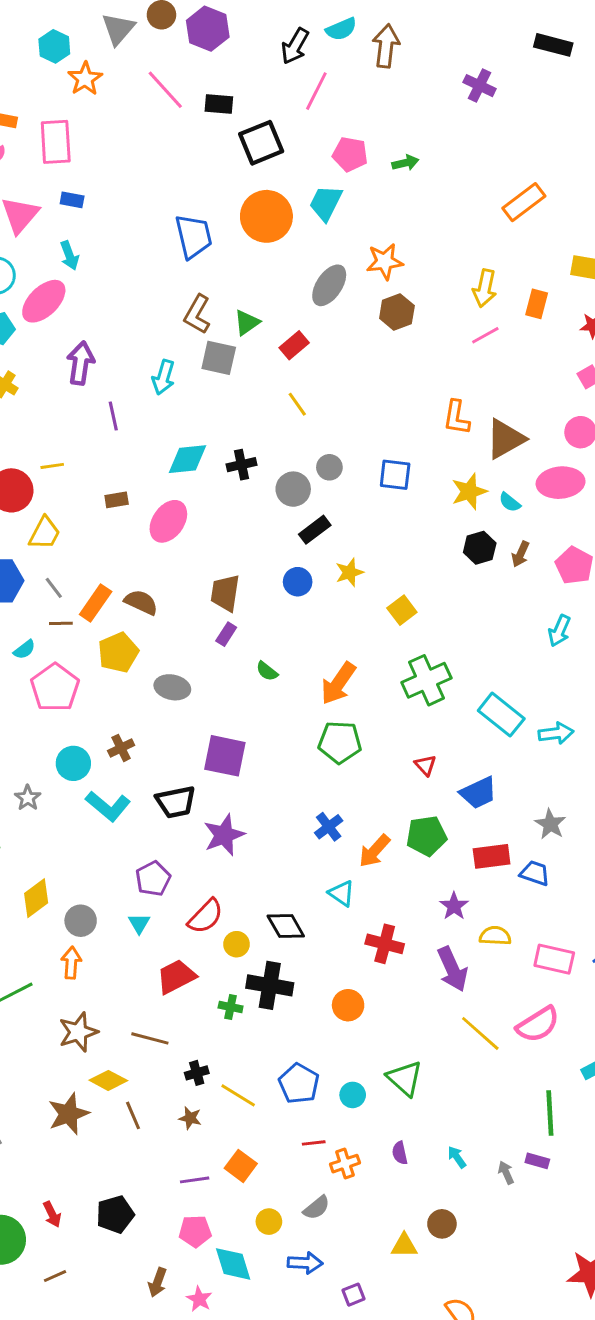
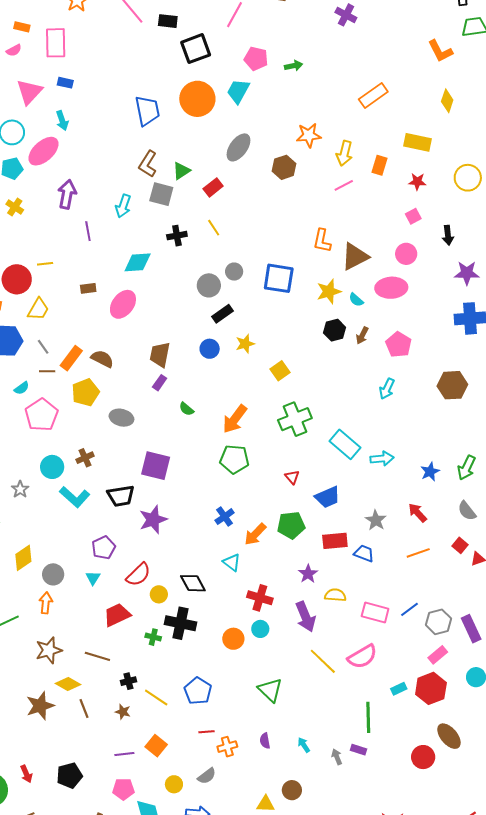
orange star: (385, 262) -> (309, 135), moved
black cross: (242, 465) -> (177, 236), moved
blue square: (395, 475) -> (279, 278), size x1.4
cyan circle: (353, 1095) -> (260, 629), moved

